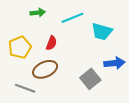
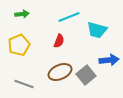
green arrow: (38, 13) -> (22, 14), moved
red semicircle: (51, 43) -> (59, 41), moved
brown ellipse: (45, 69) -> (60, 72), moved

